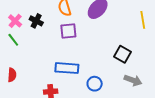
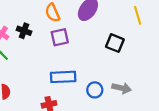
black square: (122, 54) -> (115, 43), moved
gray arrow: (133, 80) -> (122, 88), moved

